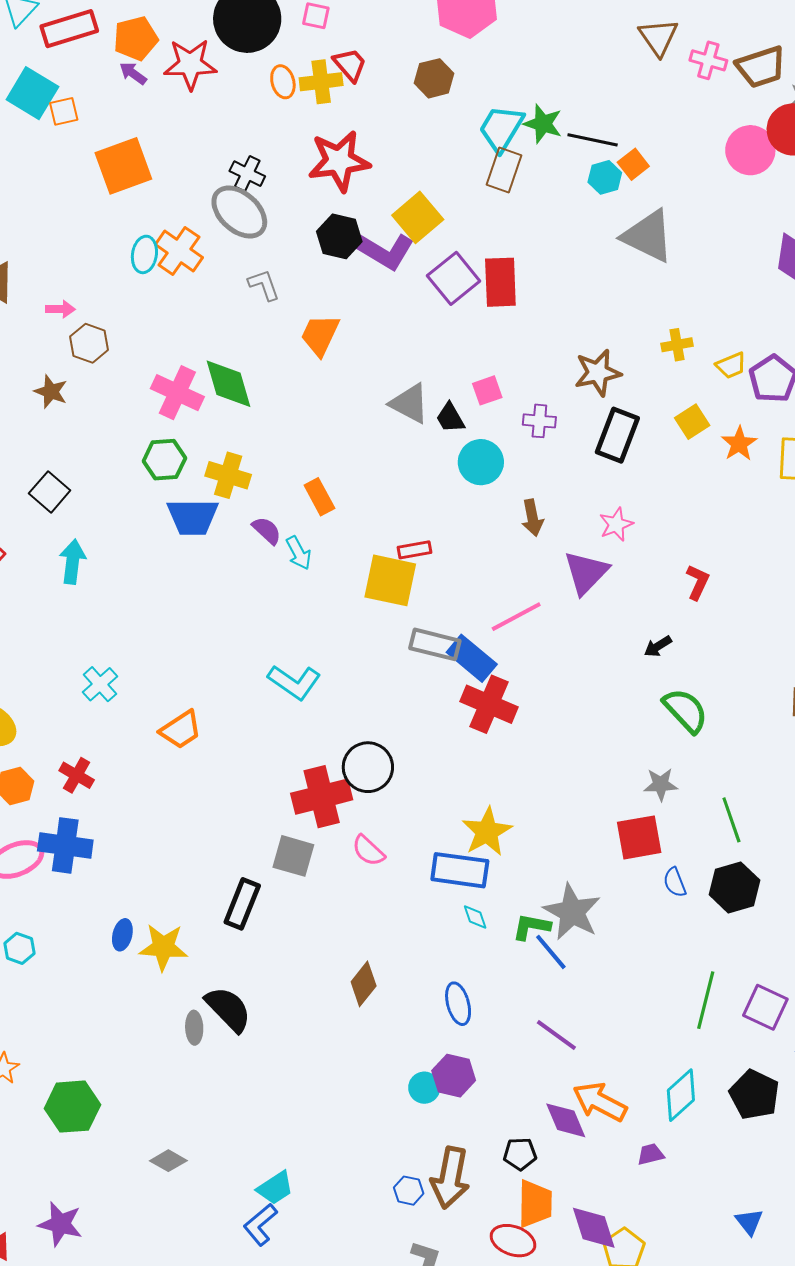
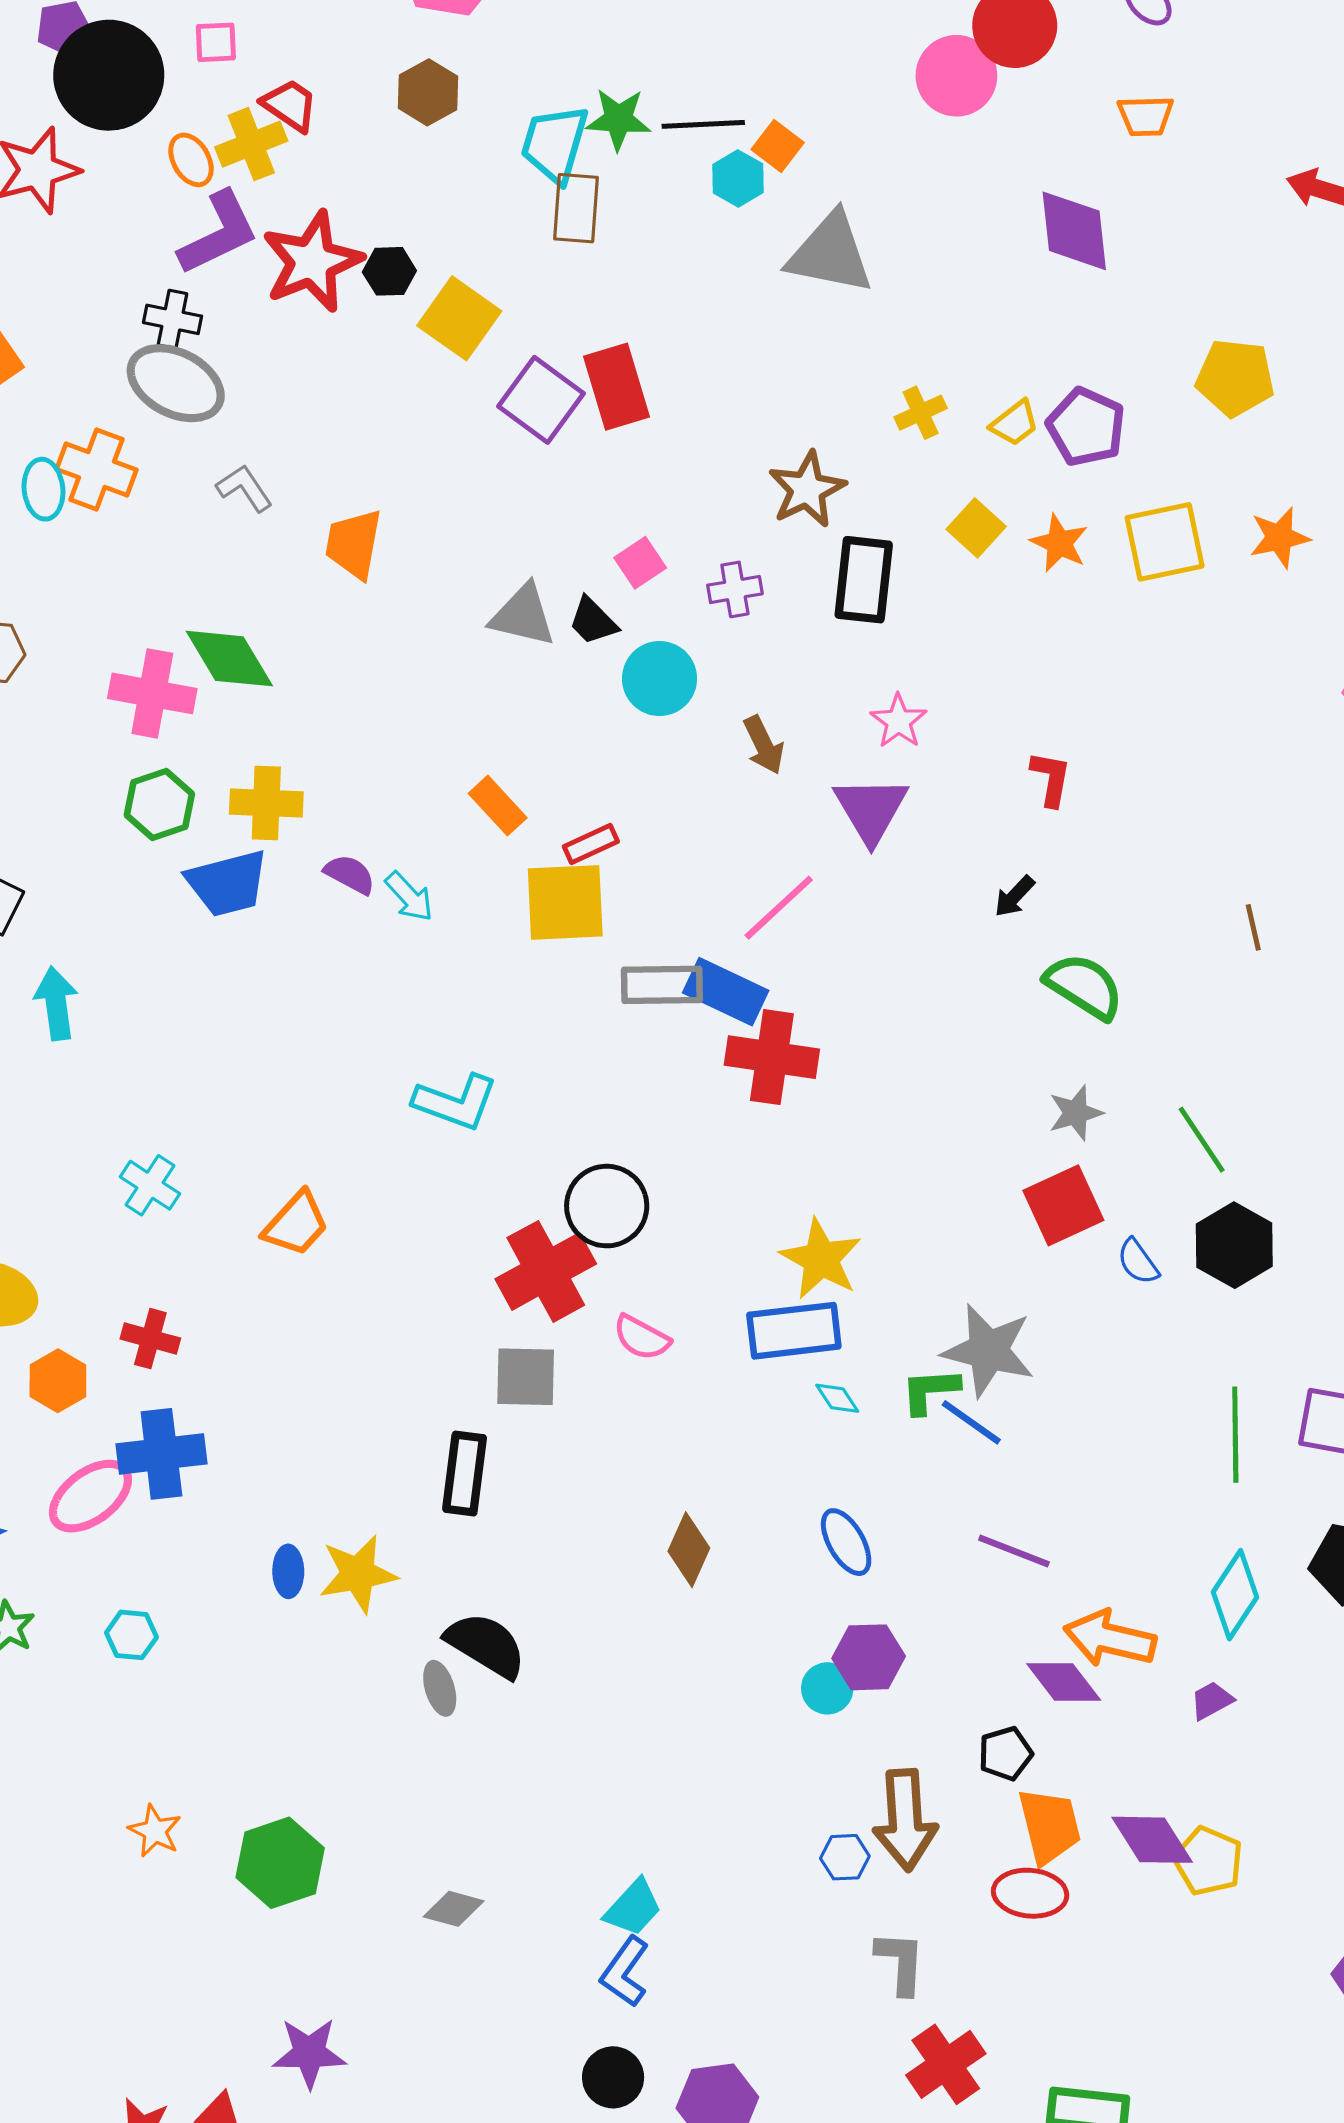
black hexagon: (339, 236) -> (389, 271), moved, size x0.7
purple L-shape: (385, 251) -> (219, 233), moved, turned -42
orange rectangle: (319, 497) -> (498, 806), moved

